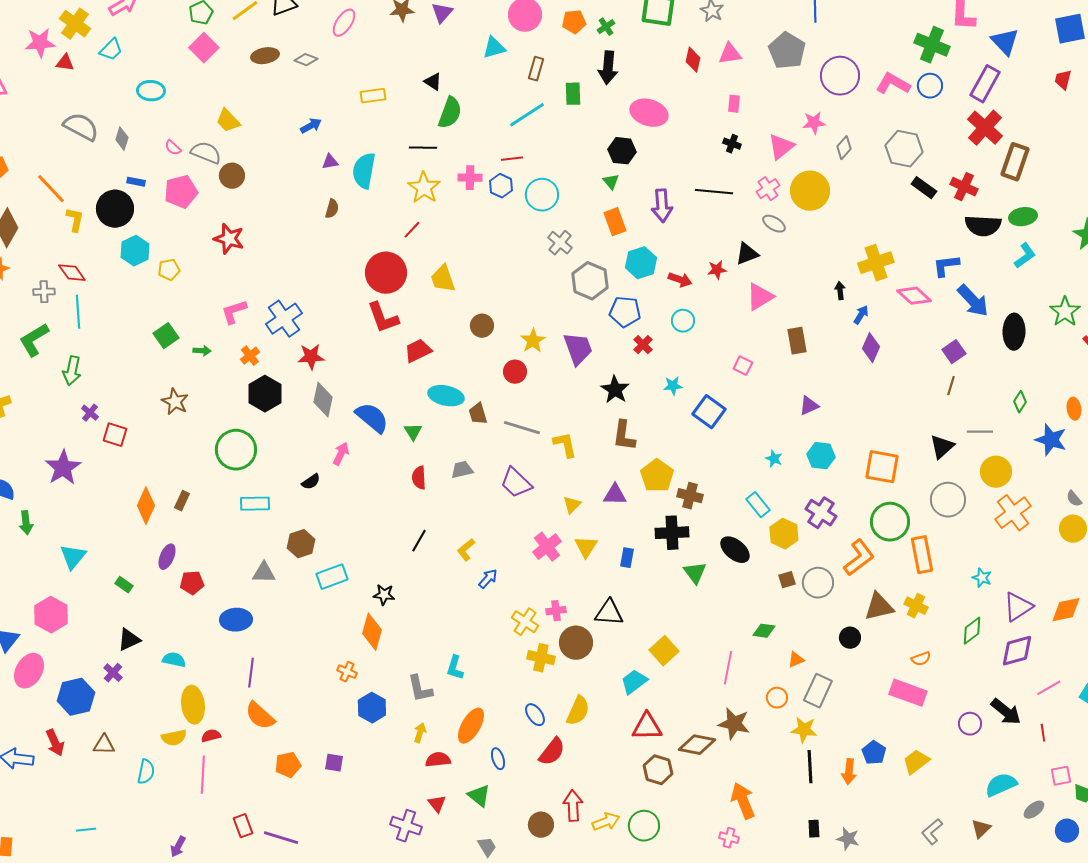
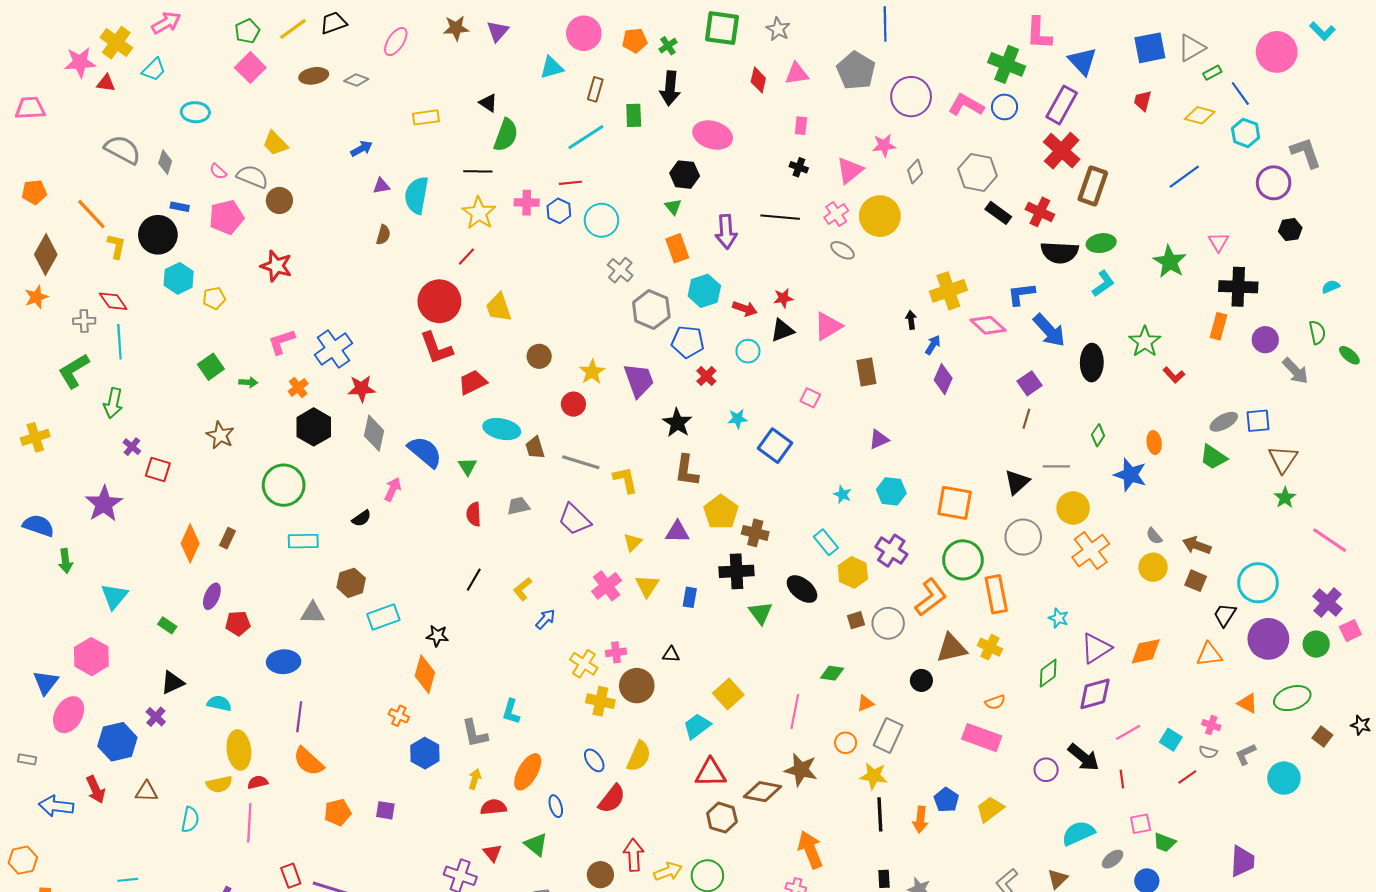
black triangle: (747, 254) -> (782, 330), moved
black triangle: (609, 613) -> (671, 654), size x0.6

